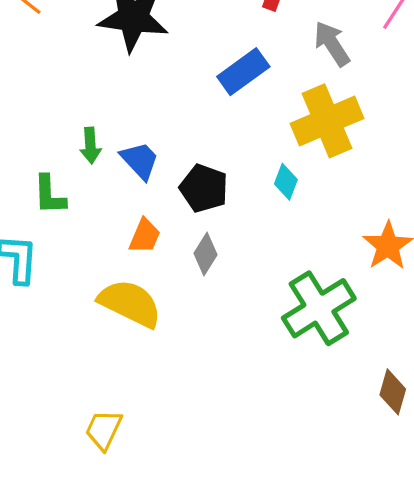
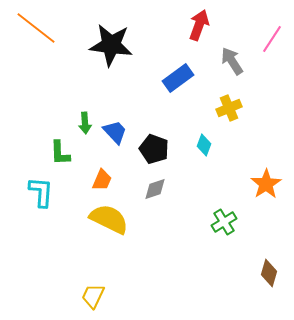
yellow cross: (327, 121) -> (229, 108), size x0.6
orange trapezoid: (145, 236) -> (102, 180), moved
gray diamond: (205, 254) -> (155, 189), turned 40
green cross: (319, 308) -> (224, 222), size x0.6

